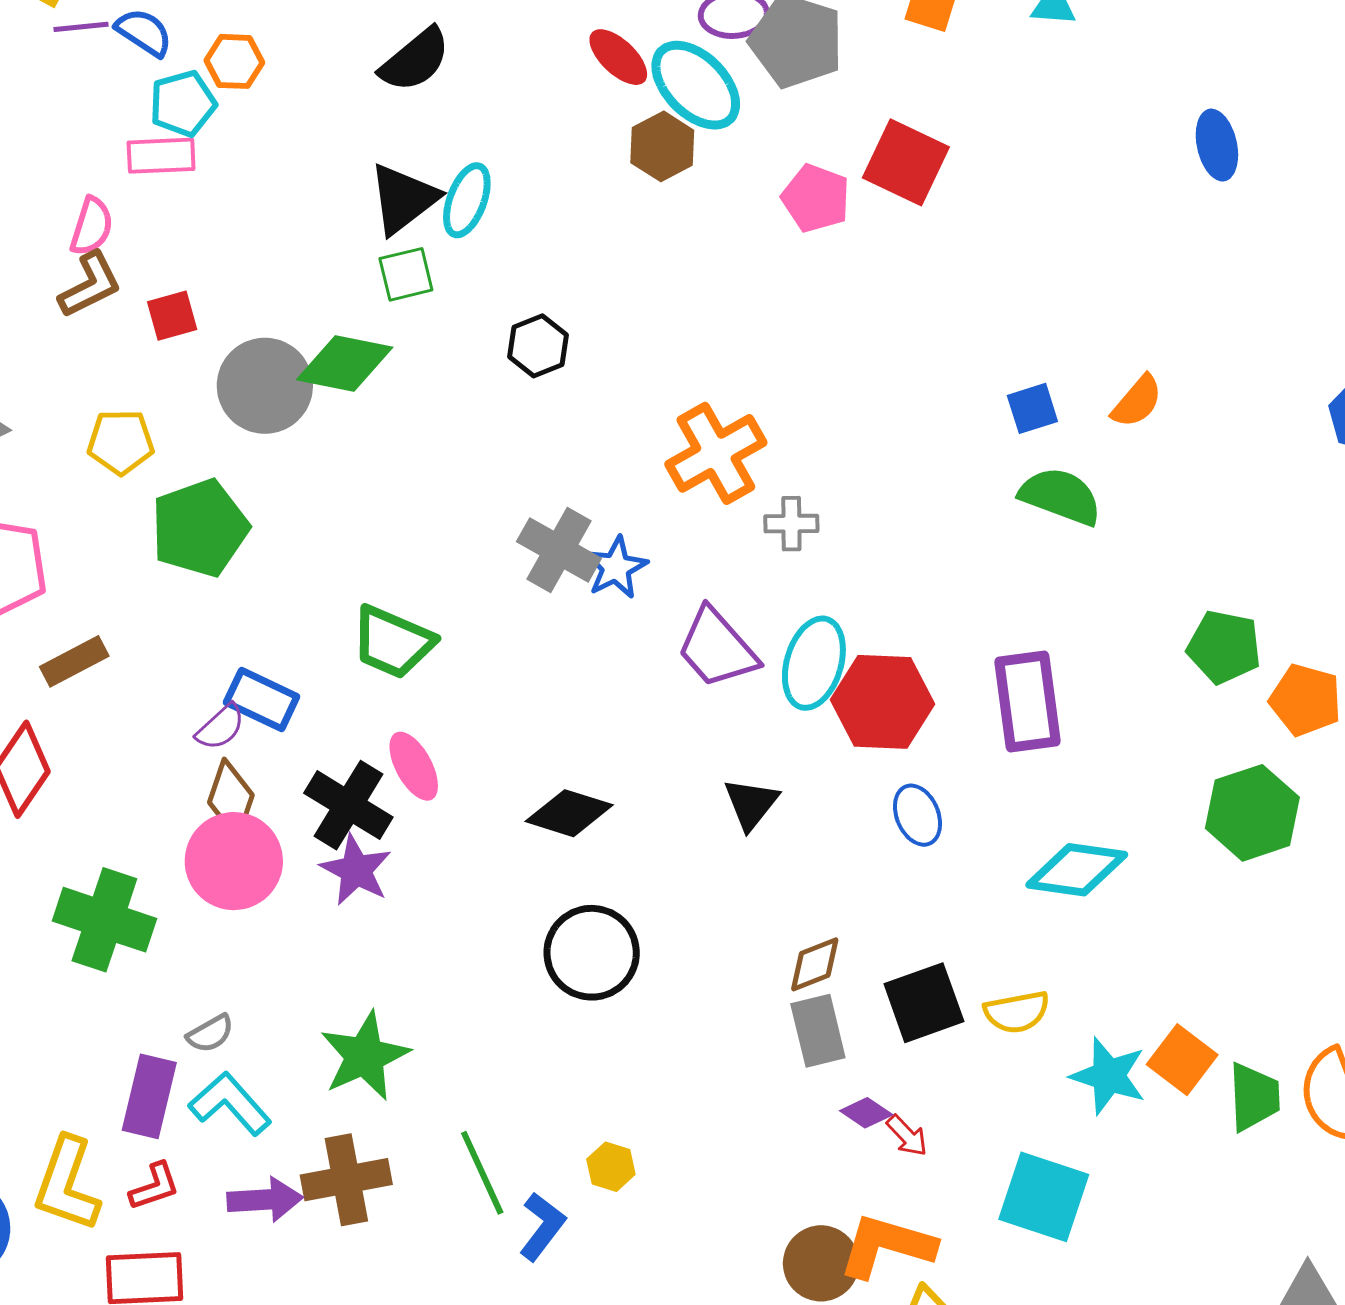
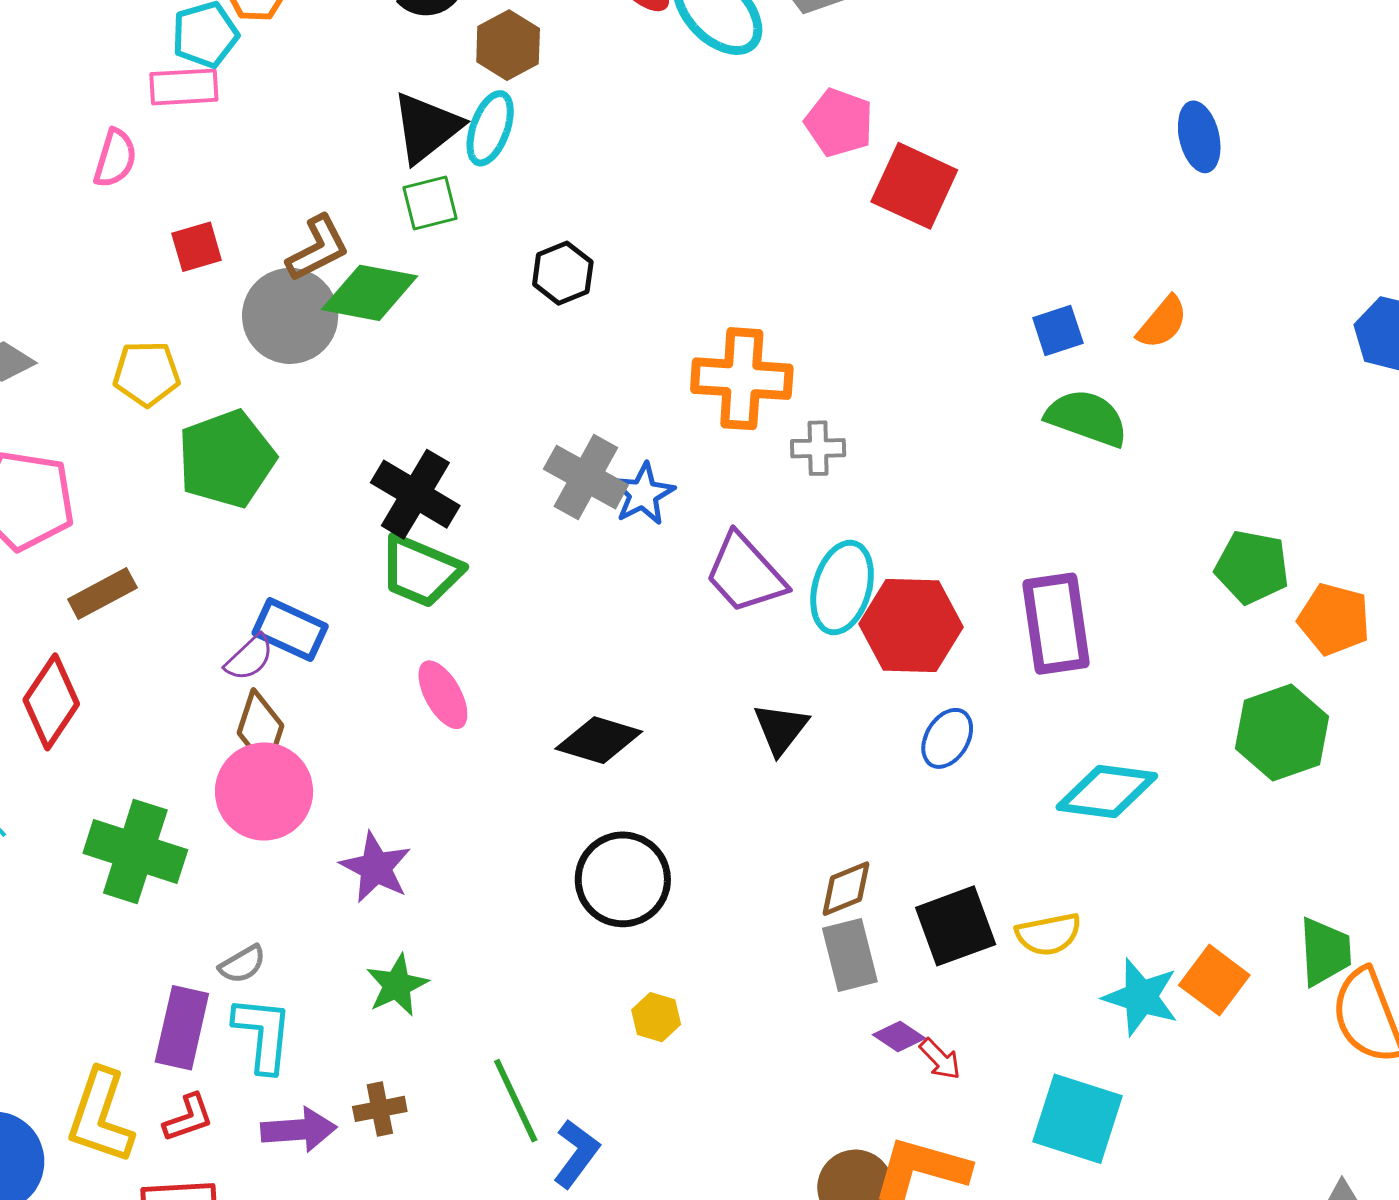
blue ellipse: (1217, 145) -> (1199, 137), moved
brown hexagon: (662, 146) -> (508, 45), moved
red square: (906, 162) -> (914, 186), moved
brown L-shape: (90, 285) -> (318, 248), moved
orange cross: (716, 453) -> (742, 379), turned 34
black cross: (348, 805) -> (415, 494), moved
blue ellipse: (917, 815) -> (947, 738), turned 54
purple star: (356, 870) -> (376, 867), moved
green star: (365, 1056) -> (397, 985), size x0.7
green trapezoid: (1254, 1097) -> (1325, 952), moved
cyan L-shape: (230, 1104) -> (263, 1034), turned 48
yellow hexagon: (611, 1167) -> (656, 1017), moved
brown cross: (346, 1180) -> (380, 1109), size x0.6

